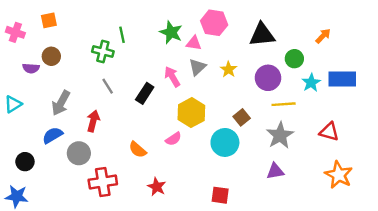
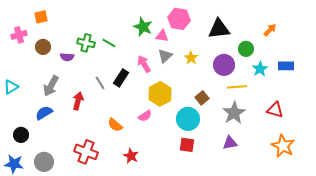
pink cross: (15, 32) -> (19, 35), moved, turned -35
green line: (122, 35) -> (109, 43), moved, turned -48
purple semicircle: (31, 68) -> (67, 57), moved
blue rectangle: (342, 79) -> (286, 66), size x0.7
gray line: (108, 86) -> (100, 83), moved
gray circle: (79, 153) -> (44, 162), moved
red cross: (103, 182) -> (86, 152), turned 30
red square: (220, 195) -> (187, 145), moved

